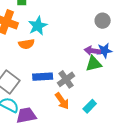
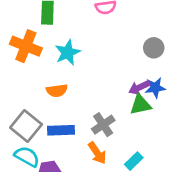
orange semicircle: (26, 44) -> (57, 91), moved
purple arrow: (92, 51) -> (139, 87), turned -35
blue rectangle: (43, 77) -> (61, 130), moved

